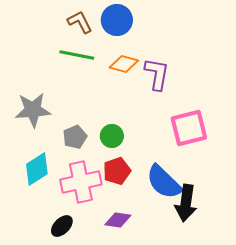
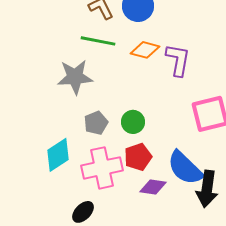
gray star: (33, 110) -> (75, 77), moved
purple diamond: (118, 220) -> (153, 187), moved

